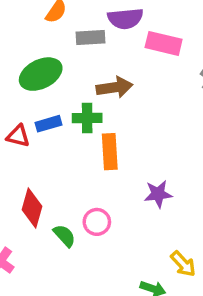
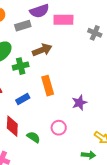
green cross: (87, 118) -> (21, 66), moved
blue rectangle: (49, 124) -> (23, 99), moved
pink circle: (97, 222) -> (59, 128), moved

